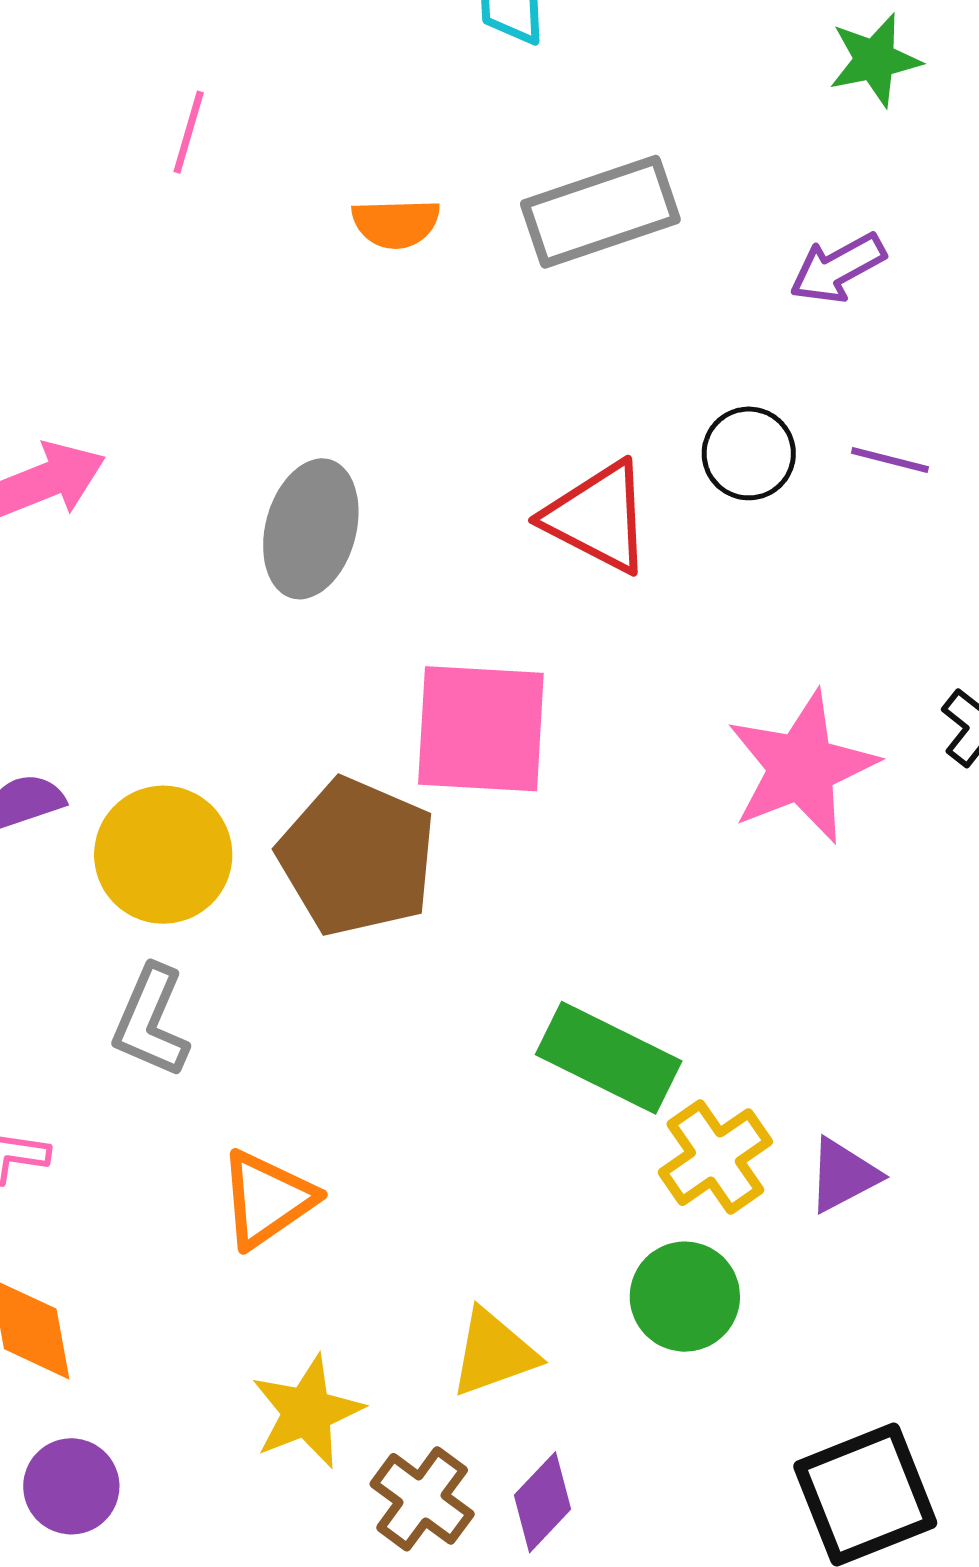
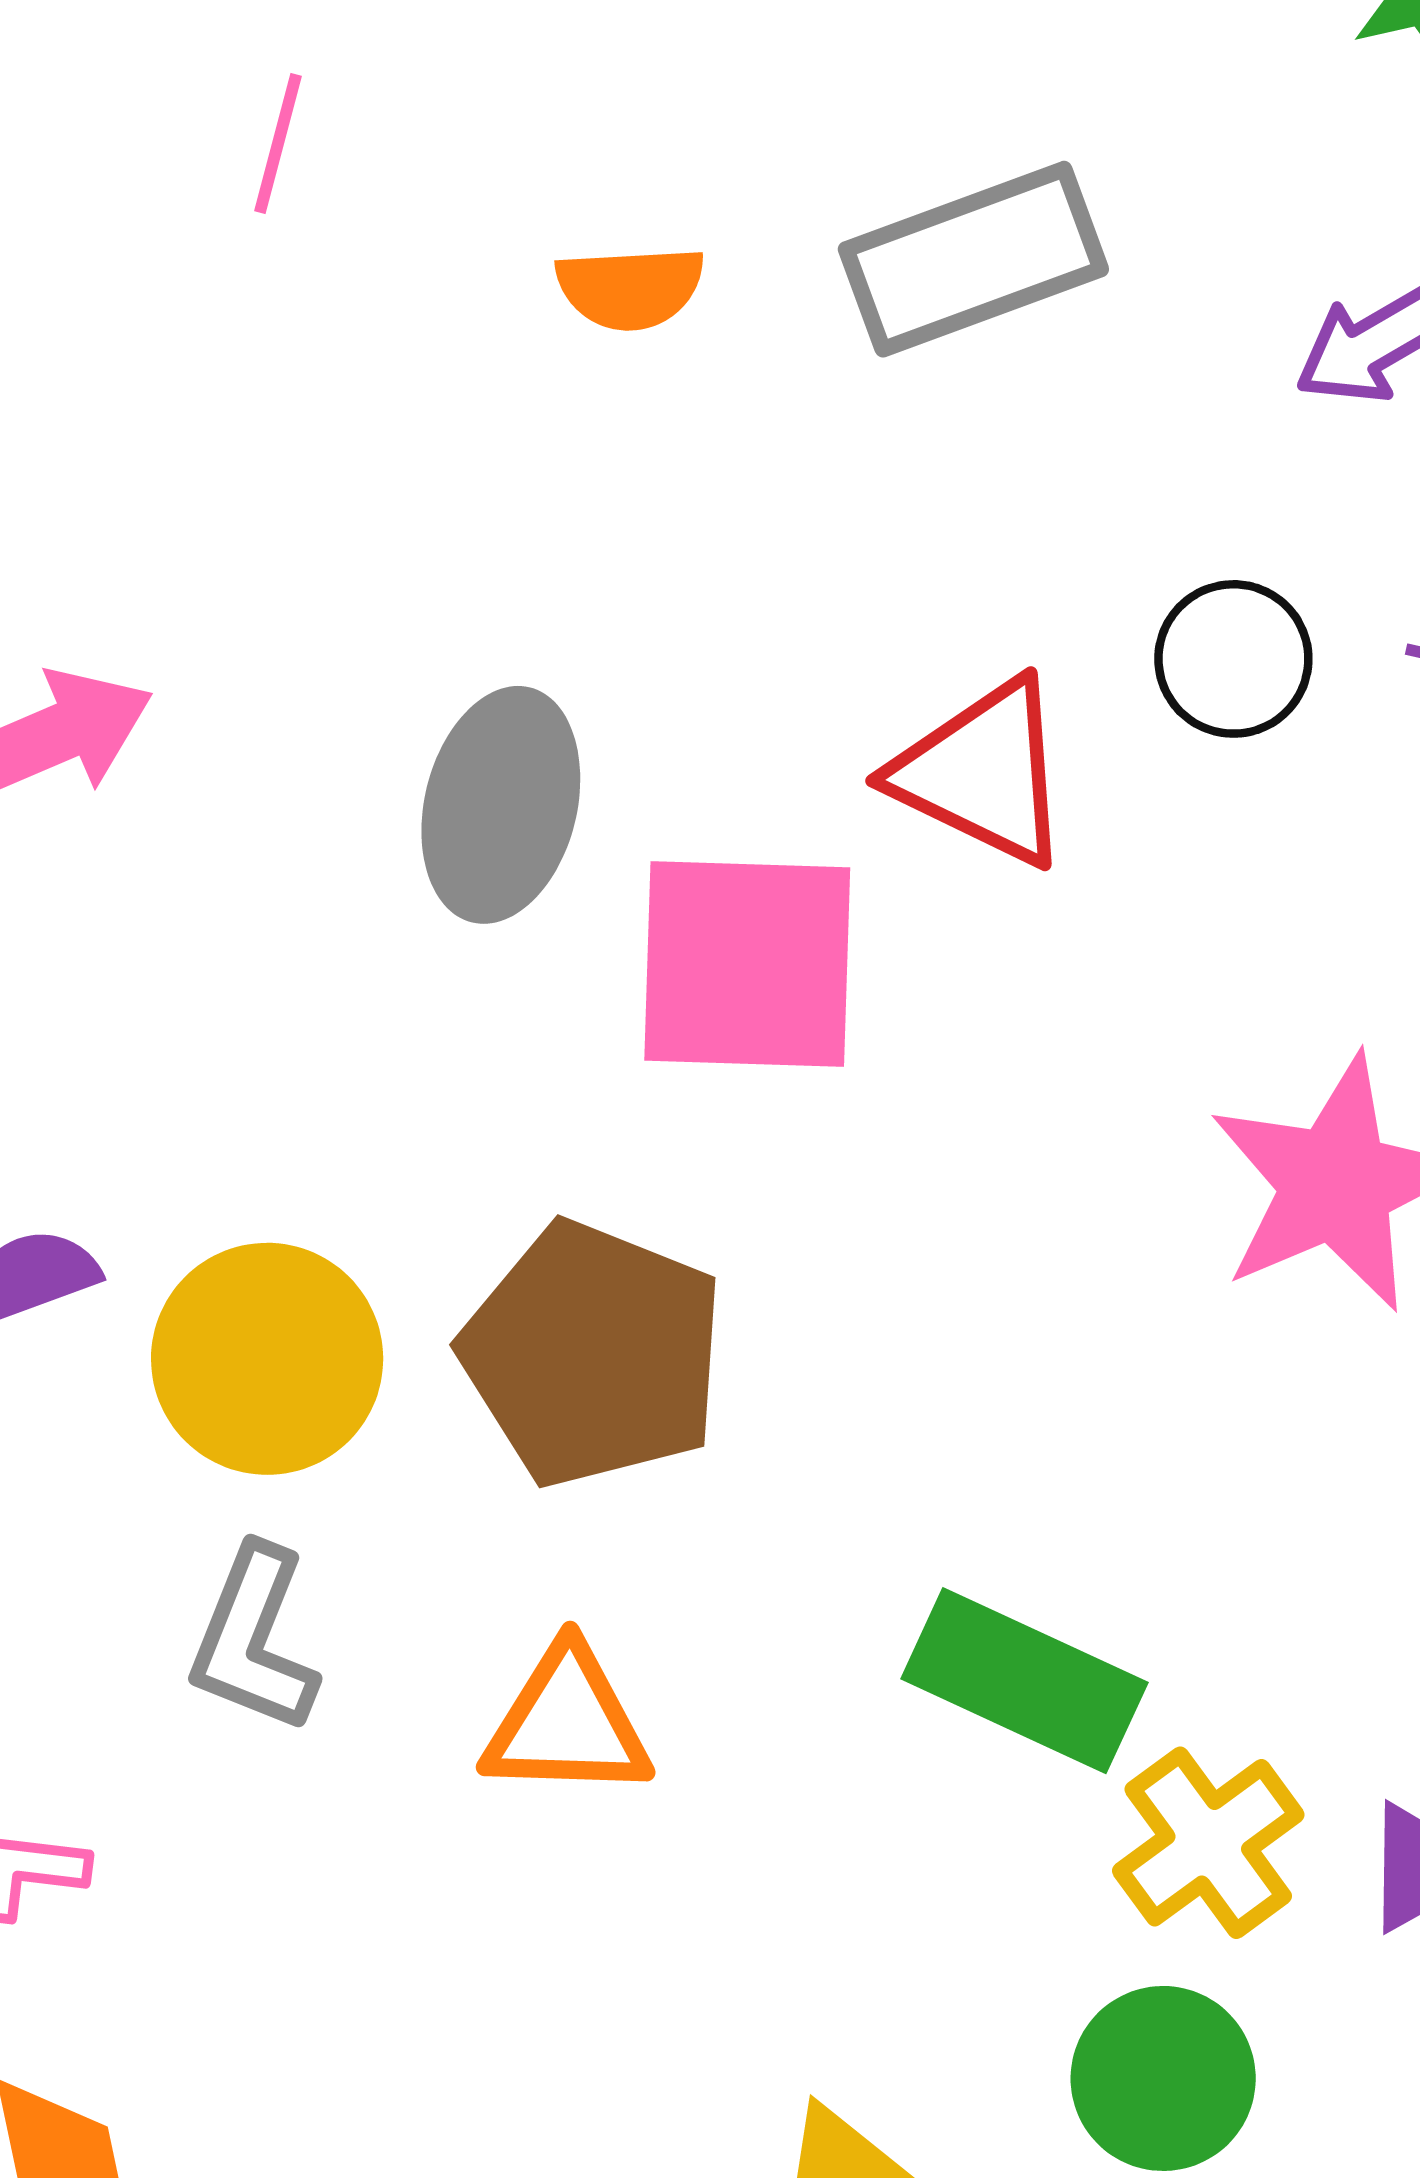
pink square: (481, 729) -> (747, 964), moved
orange triangle: (267, 1199) -> (567, 1723), moved, turned 38

